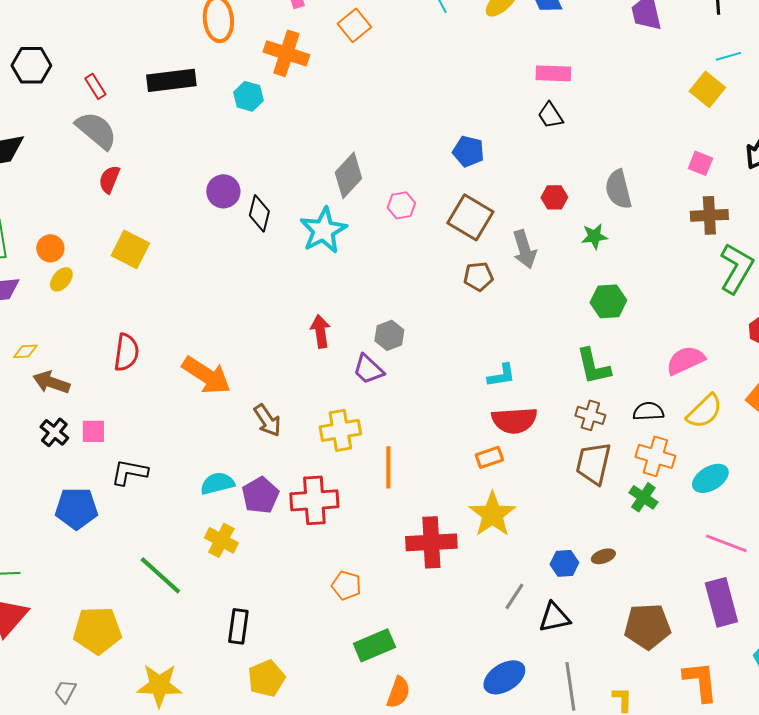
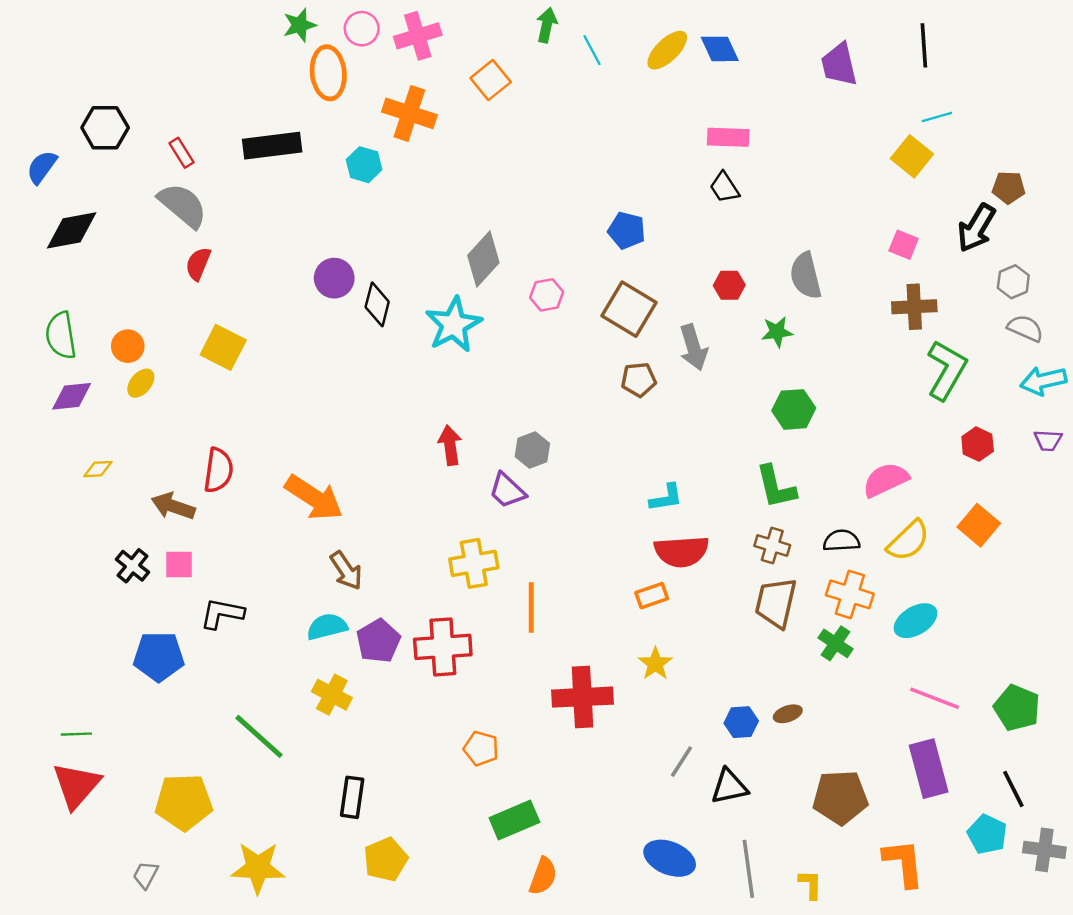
brown arrow: (51, 382) -> (173, 506), moved
brown arrow: (267, 420) -> (346, 571), moved
yellow star: (492, 514) -> (655, 664), size x0.6
blue ellipse: (504, 677) -> (670, 858), turned 54

